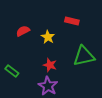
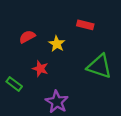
green triangle: (84, 56) -> (99, 66), turned 30
red star: (50, 65) -> (40, 69), moved

